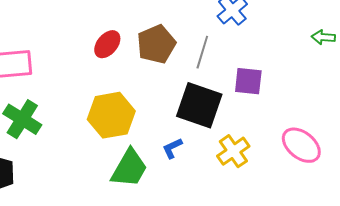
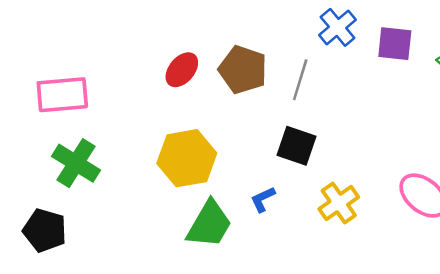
brown pentagon: (156, 44) -> (243, 70), turned -30
purple square: (248, 81) -> (395, 44), moved
black square: (199, 105) -> (296, 146), size x0.7

